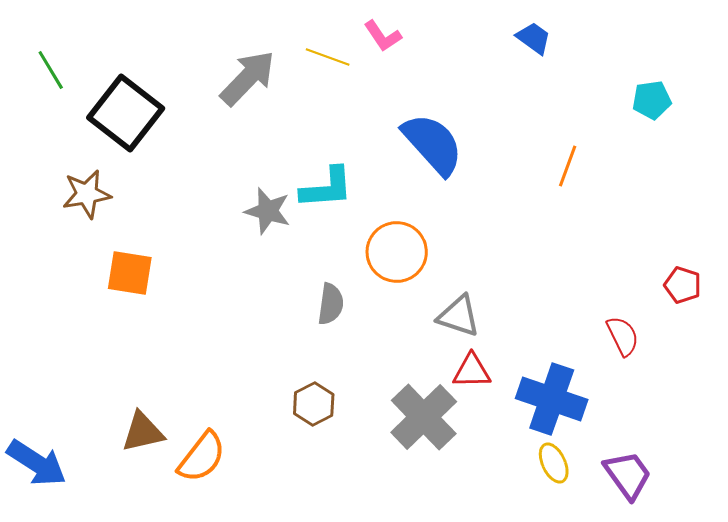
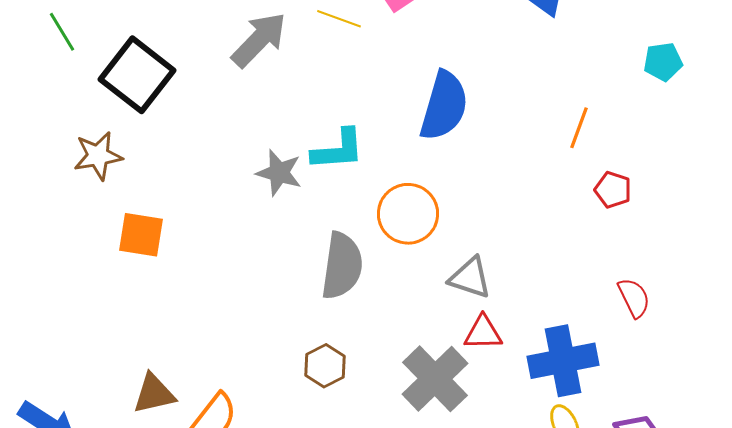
blue semicircle: (433, 144) -> (444, 106), turned 58
red pentagon: (683, 285) -> (613, 190), moved
gray semicircle: (331, 304) -> (342, 266), size x1.6
blue cross: (552, 399) -> (563, 361), turned -30

